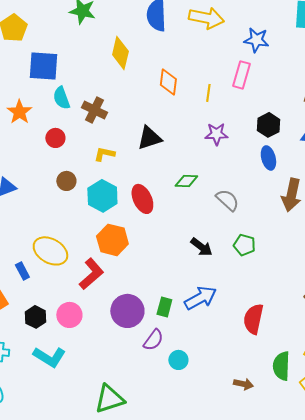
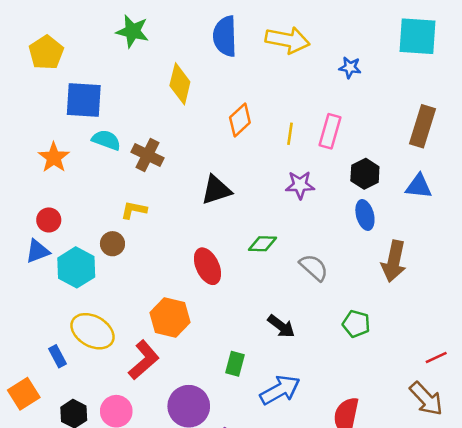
blue star: (256, 40) -> (350, 67), size x0.7
pink rectangle: (241, 75) -> (330, 131), moved
orange diamond: (168, 82) -> (240, 120), turned 40
cyan semicircle: (61, 98) -> (106, 140), turned 130
red circle: (55, 138) -> (49, 220), moved
yellow L-shape: (104, 154) -> (134, 210), moved
cyan hexagon: (102, 196) -> (76, 267), moved
green pentagon: (244, 245) -> (356, 324), moved
green rectangle: (164, 307) -> (235, 364), moved

